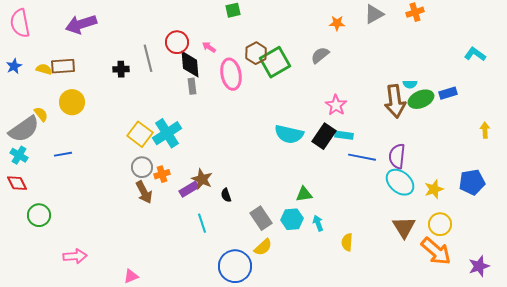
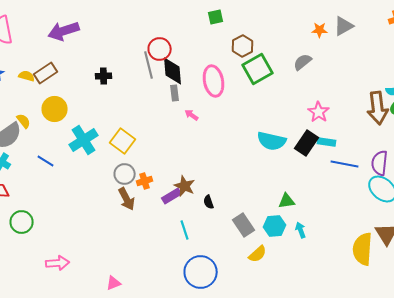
gray triangle: (374, 14) -> (344, 26), moved
pink arrow: (209, 47) -> (192, 115), moved
brown hexagon: (256, 53) -> (243, 46), moved
gray line: (148, 58) -> (149, 65), moved
brown rectangle: (63, 66) -> (46, 73), turned -30
cyan cross: (167, 133) -> (84, 140), moved
blue line: (63, 154) -> (46, 161), turned 42
yellow semicircle: (347, 242) -> (363, 249), moved, size x1.8
yellow semicircle: (263, 247) -> (258, 254), moved
blue circle: (235, 266) -> (201, 272), moved

